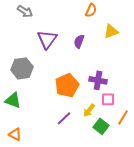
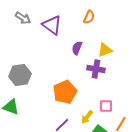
yellow triangle: (111, 31) -> (105, 50), moved
purple triangle: (47, 39) -> (52, 25), moved, turned -30
purple cross: (98, 80) -> (96, 69), moved

